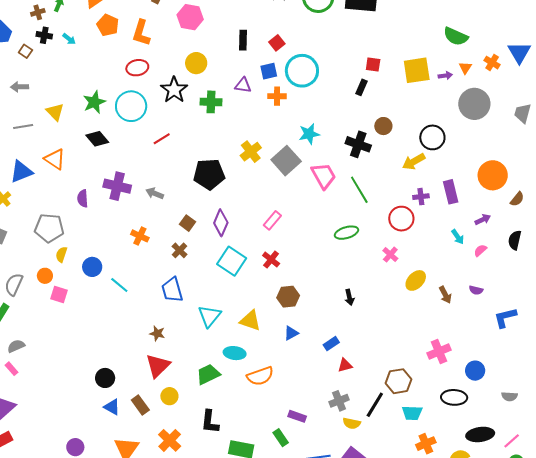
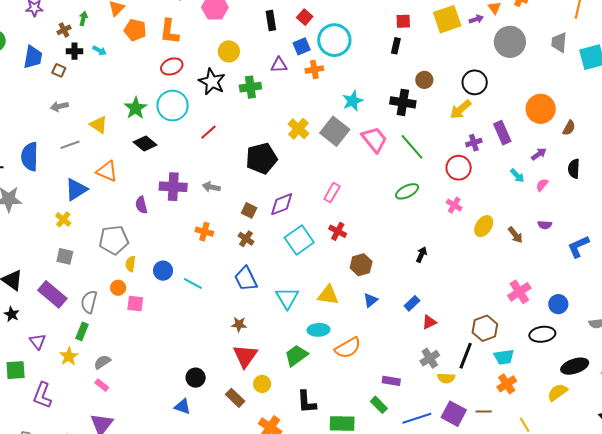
purple diamond: (221, 223) -> (282, 204), turned 56
cyan square: (232, 261) -> (299, 240), turned 32
black arrow: (349, 297) -> (422, 255), turned -133
blue triangle: (112, 407) -> (183, 407), moved
orange cross: (426, 444) -> (507, 384), moved

